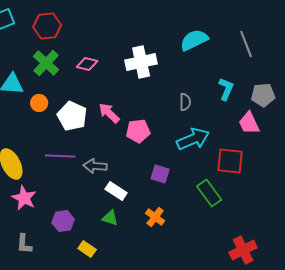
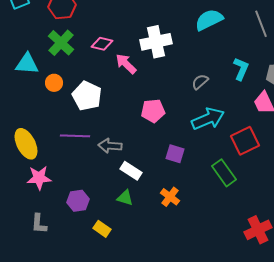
gray semicircle: (185, 102) -> (200, 82), turned -132
pink arrow: (109, 113) -> (126, 64), moved
red square: (230, 161) -> (245, 141), turned -32
pink star: (24, 198) -> (39, 178), turned -30

